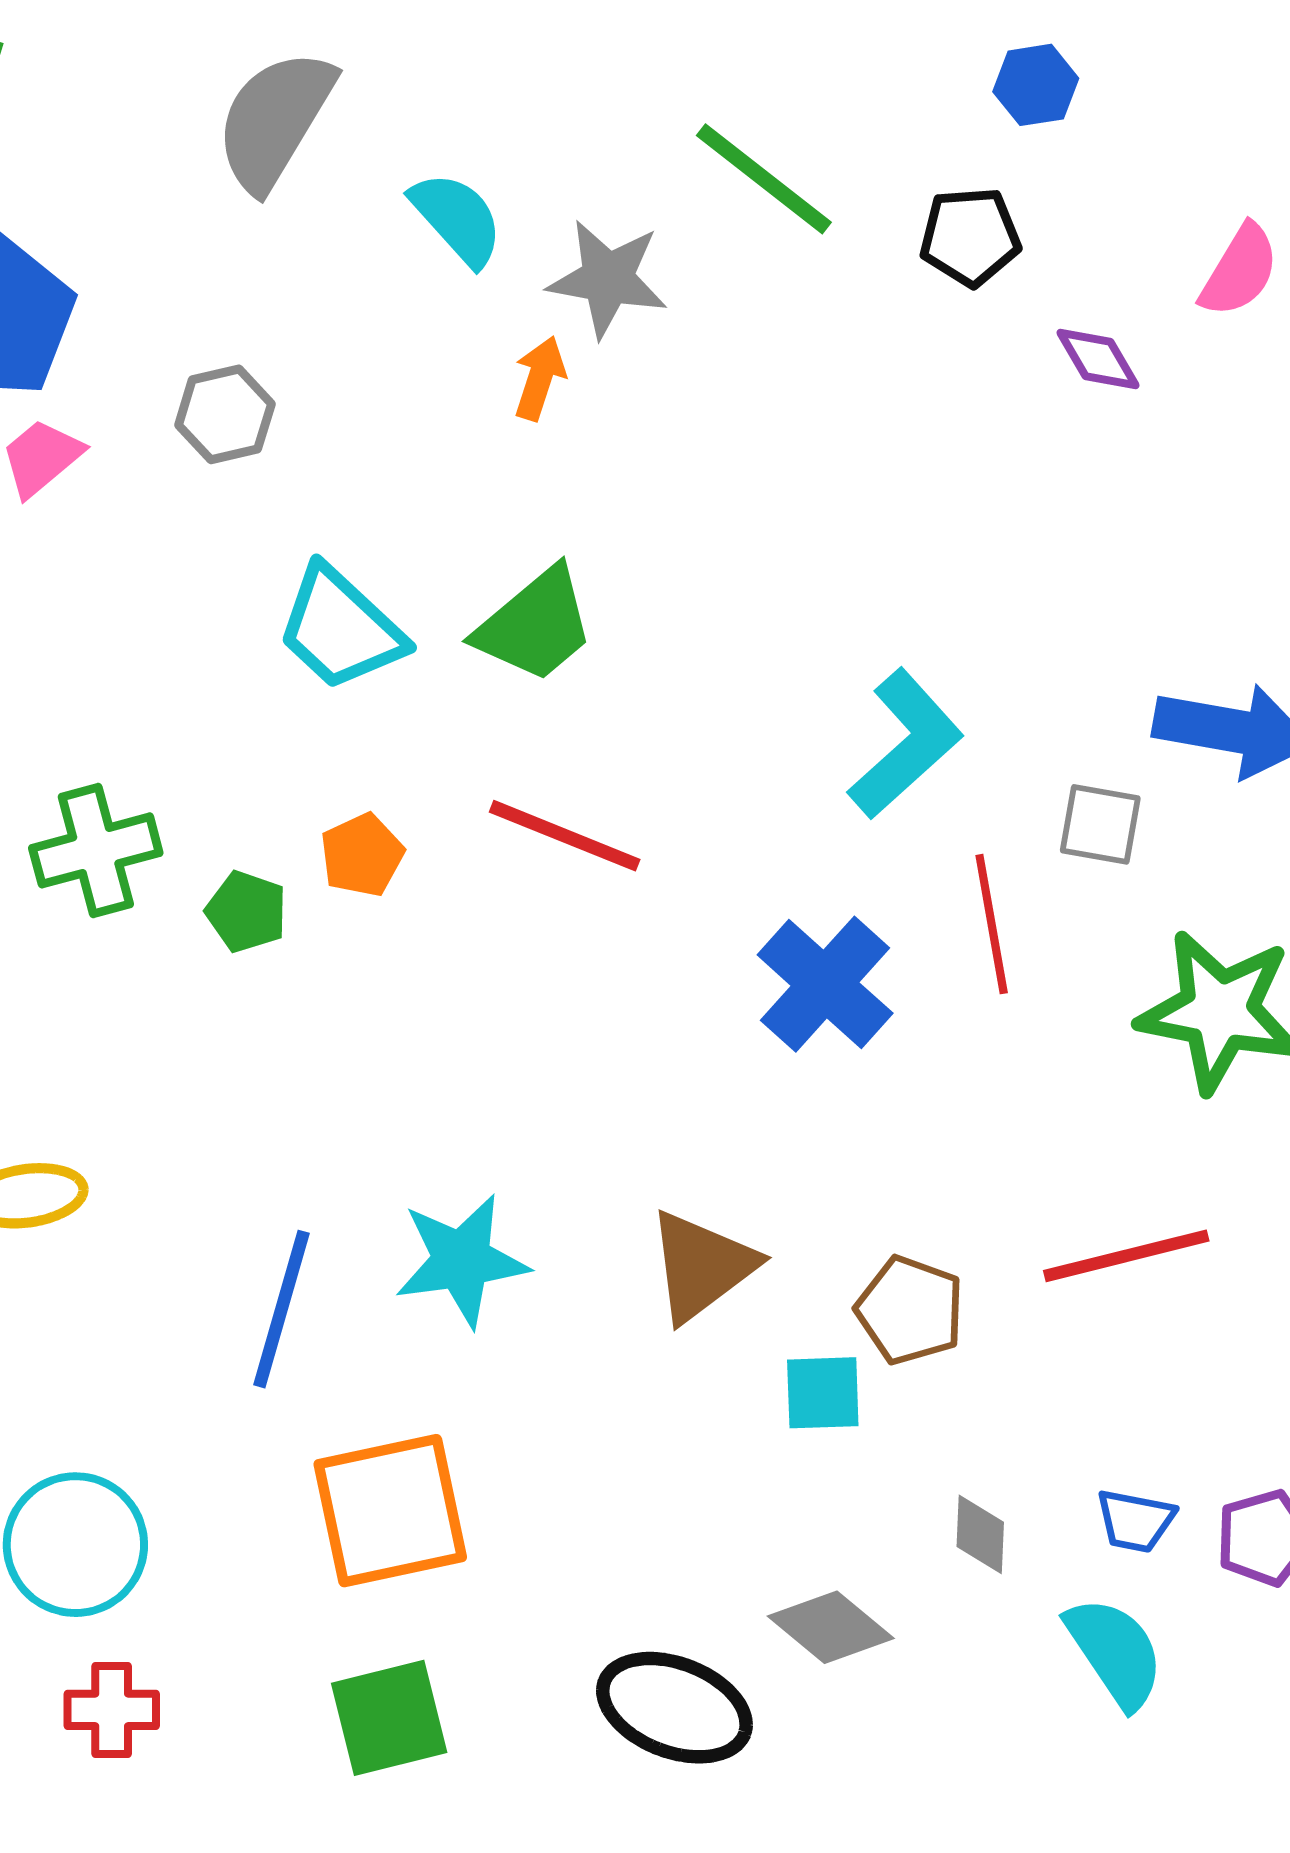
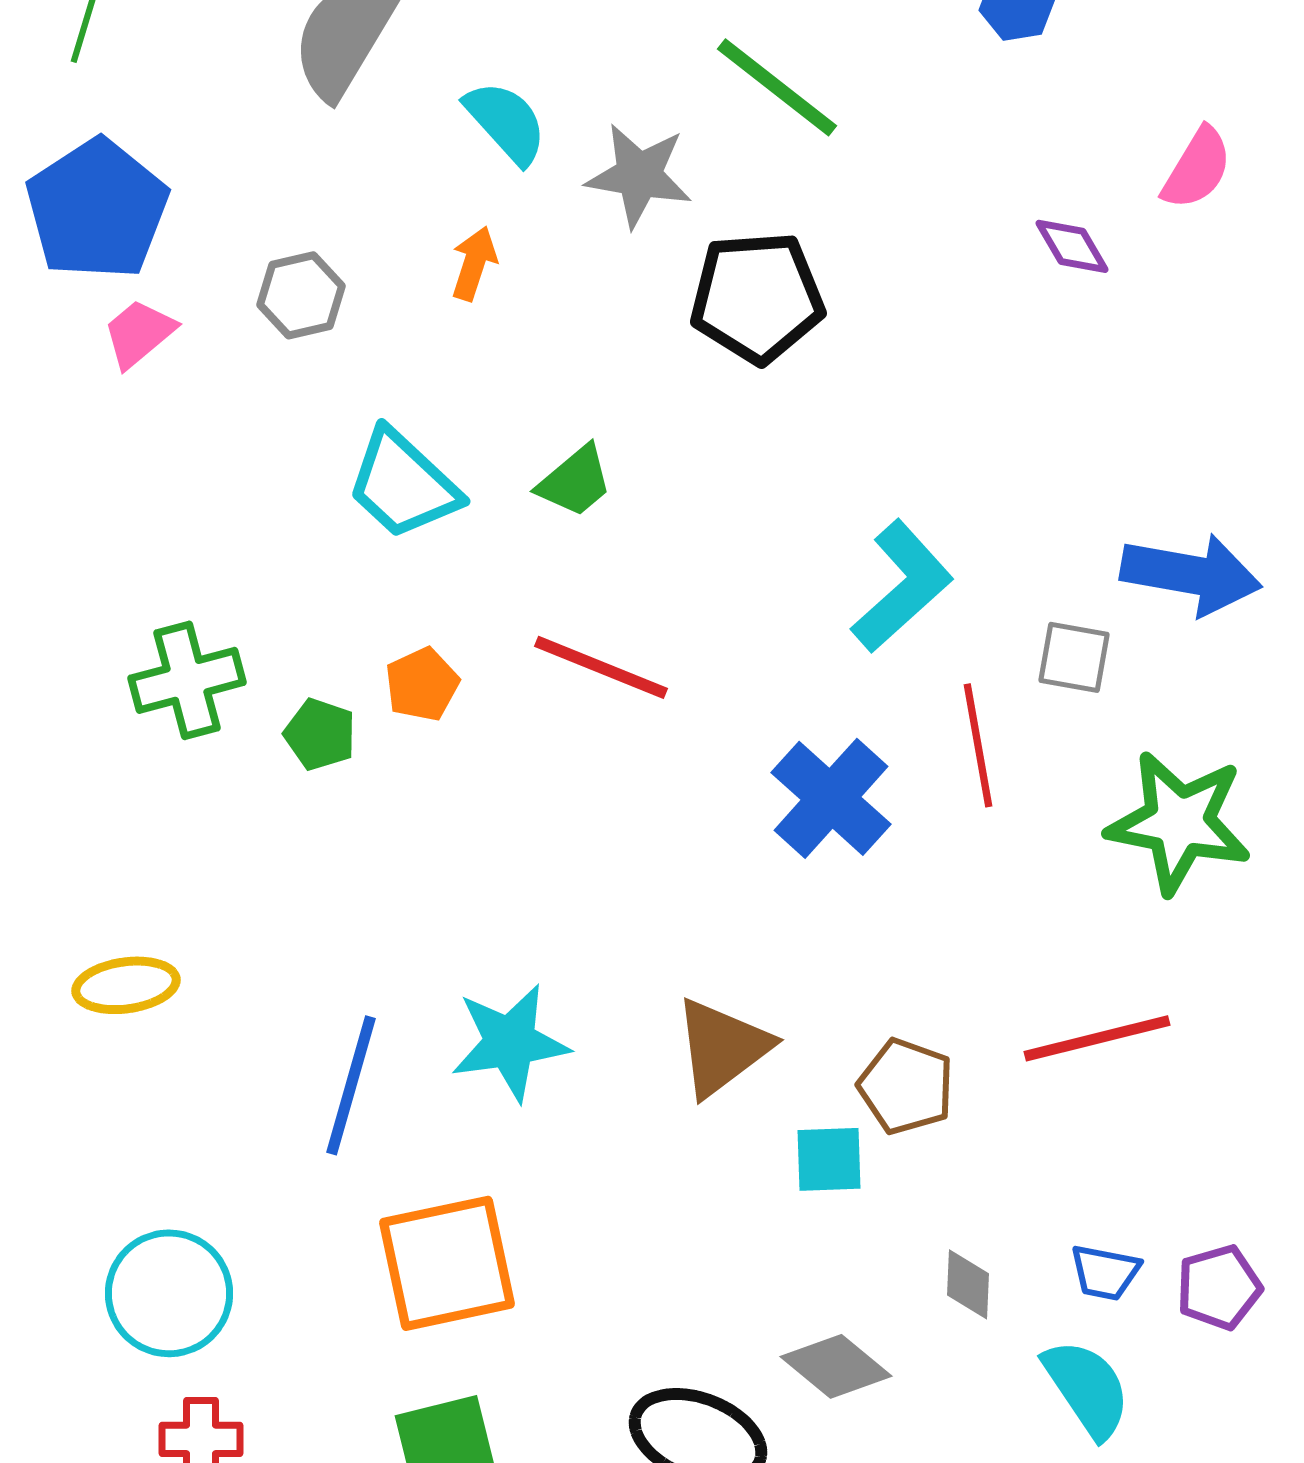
black pentagon: (970, 237) -> (757, 297), moved, size x1.5
orange arrow: (540, 378) -> (474, 263), moved
green trapezoid: (535, 625) -> (575, 481), size x0.7

